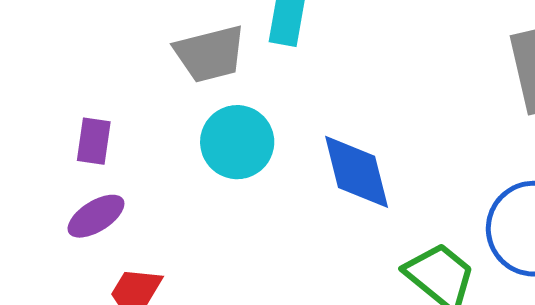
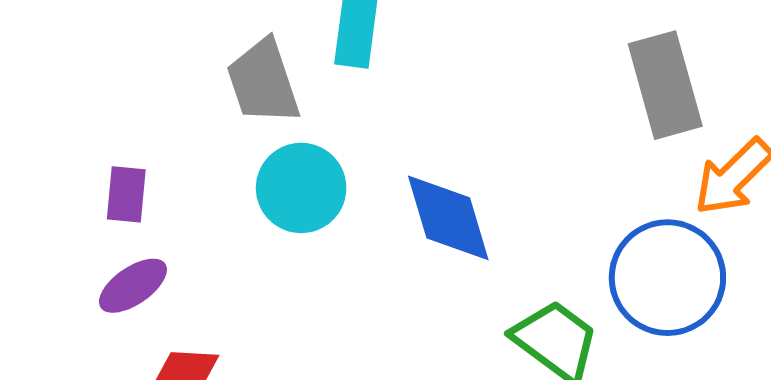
gray trapezoid: (210, 54) -> (263, 82), turned 88

